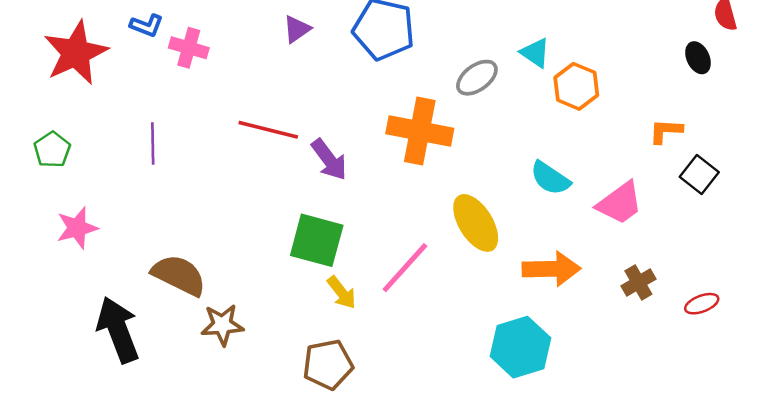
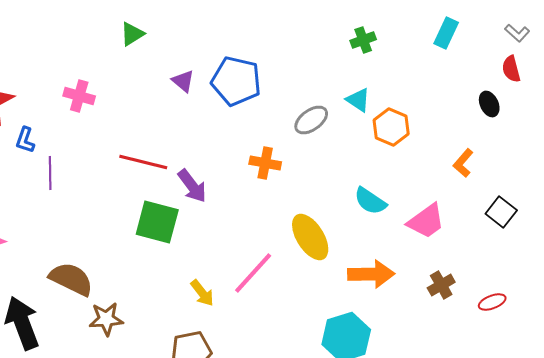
blue L-shape: (147, 25) -> (25, 140), moved, turned 88
purple triangle: (297, 29) -> (183, 81), moved, turned -45
orange cross: (420, 131) -> (265, 163), size x0.6
orange L-shape: (666, 131) -> (463, 163), turned -52
black square: (699, 175) -> (501, 212), moved
green square: (317, 240) -> (157, 222), moved

